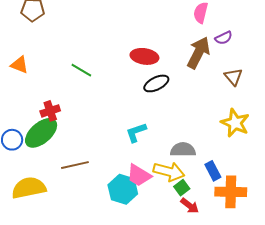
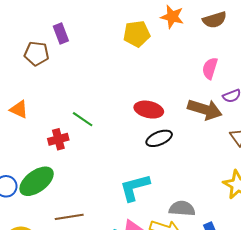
brown arrow: (198, 53) -> (205, 110), turned 76
red cross: (50, 111) -> (58, 139), moved
cyan L-shape: (136, 132) -> (135, 187), size x1.4

